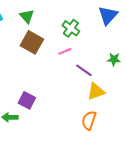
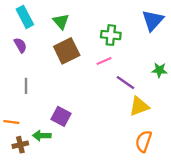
green cross: (71, 28) -> (111, 35), turned -30
brown square: (32, 42) -> (67, 51), turned 35
orange semicircle: (89, 120) -> (144, 141), moved

